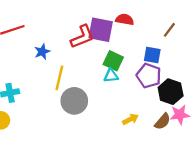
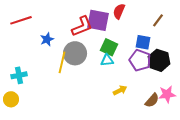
red semicircle: (125, 19) -> (119, 11), turned -77
black hexagon: (171, 92) -> (159, 60), moved
gray circle: (74, 101) -> (75, 53), moved
yellow arrow: (130, 119) -> (120, 90), moved

